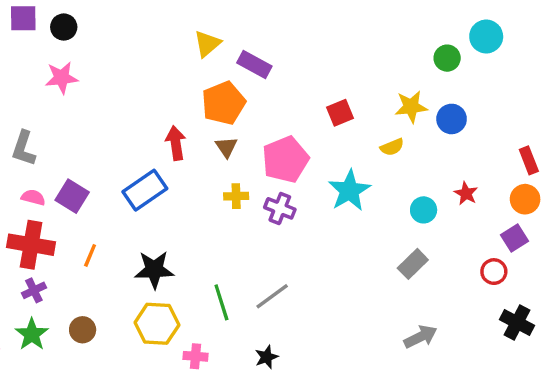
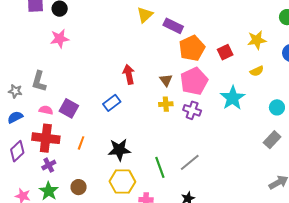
orange pentagon: (224, 103) -> (192, 48), moved
yellow star: (411, 107) -> (257, 40), moved
brown triangle: (226, 147) -> (166, 80), moved
blue rectangle: (145, 190) -> (112, 103), size x0.7

